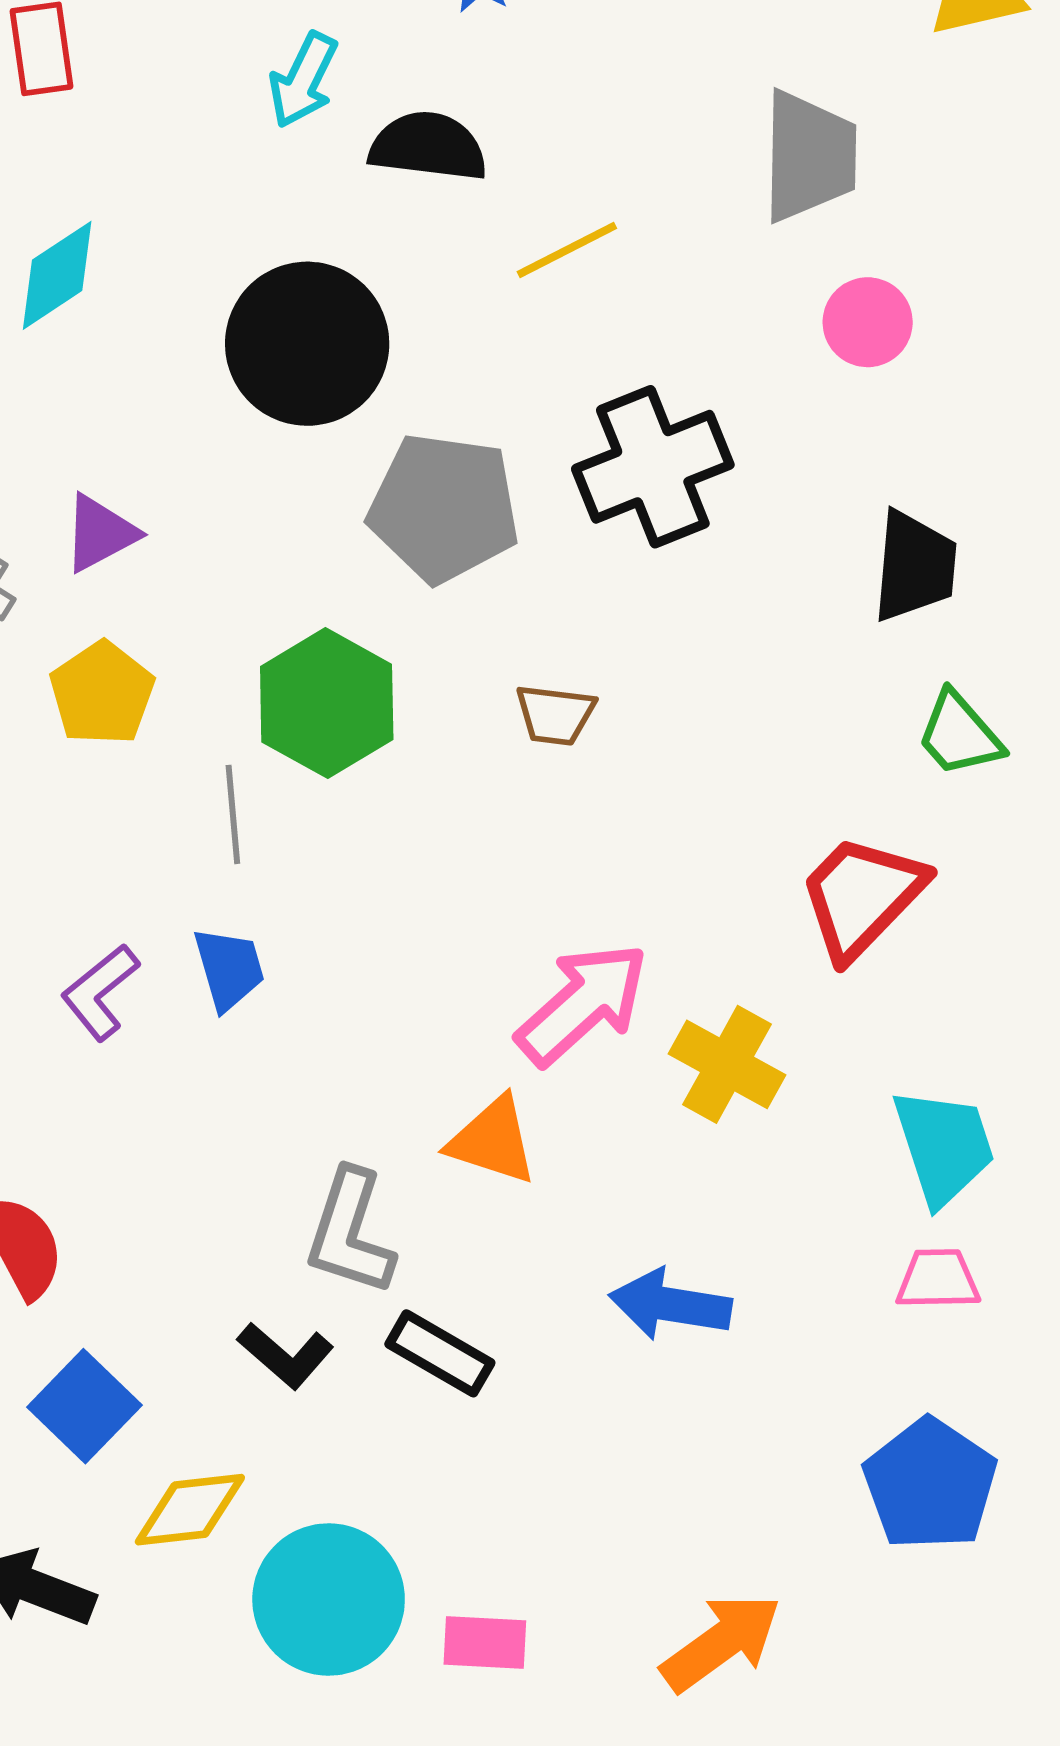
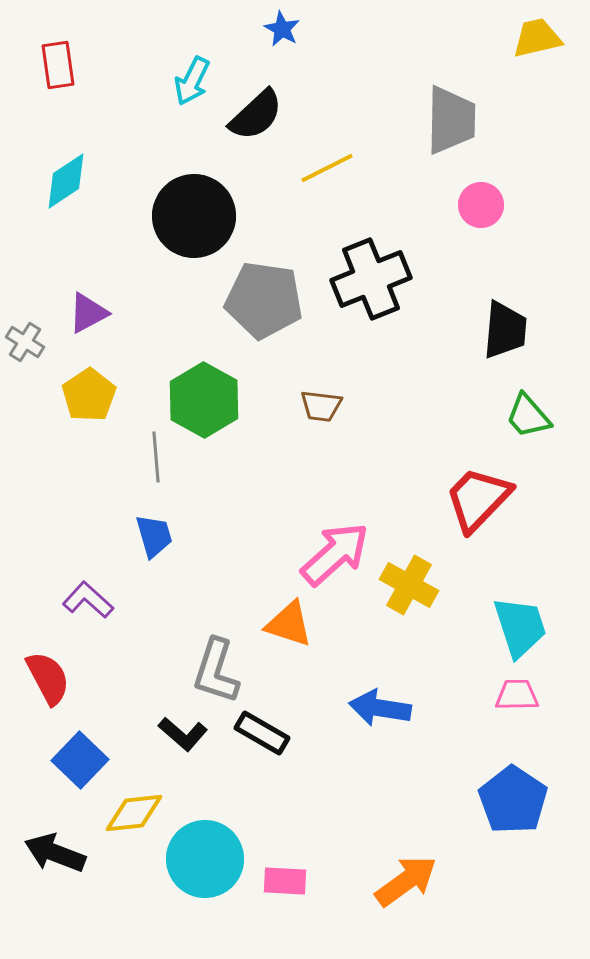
black semicircle: (428, 146) -> (256, 115), turned 130
purple L-shape: (100, 992) -> (88, 600), moved, turned 81

